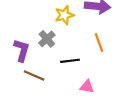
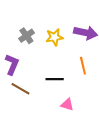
gray cross: (47, 39) -> (26, 36), moved

